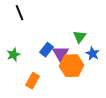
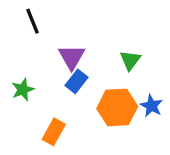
purple triangle: (60, 54) -> (72, 57), moved
blue star: (92, 54) -> (151, 106), moved

